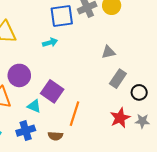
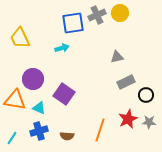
gray rectangle: (118, 79) -> (126, 82), turned 30
cyan triangle: (34, 106) -> (39, 108), moved
orange line: (74, 114) -> (100, 130), moved

